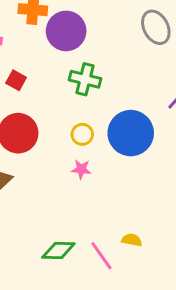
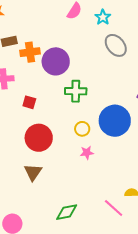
green diamond: (58, 251) -> (67, 212), moved

